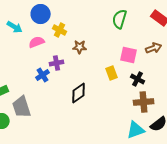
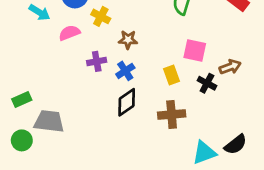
brown arrow: (154, 48) -> (230, 67), moved
blue cross: (43, 75) -> (125, 71), moved
brown cross: (144, 102) -> (172, 115), moved
gray trapezoid: (22, 107) -> (49, 121), turned 115

